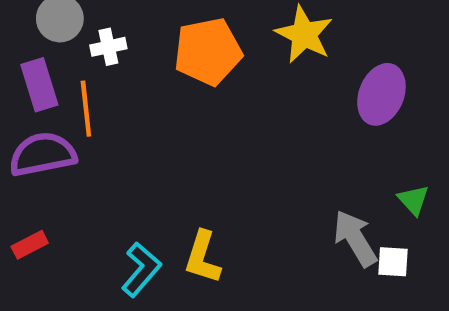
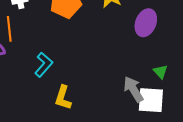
white square: (393, 262) -> (151, 100), size x1.8
cyan L-shape: (141, 269) -> (44, 65), moved

